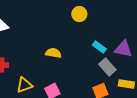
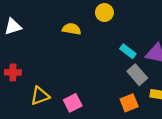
yellow semicircle: (53, 53) -> (72, 29), moved

